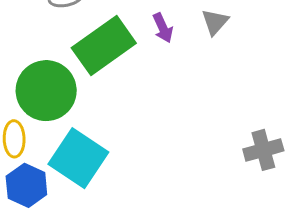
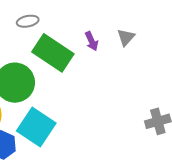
green rectangle: (104, 45) -> (53, 53), turned 69

